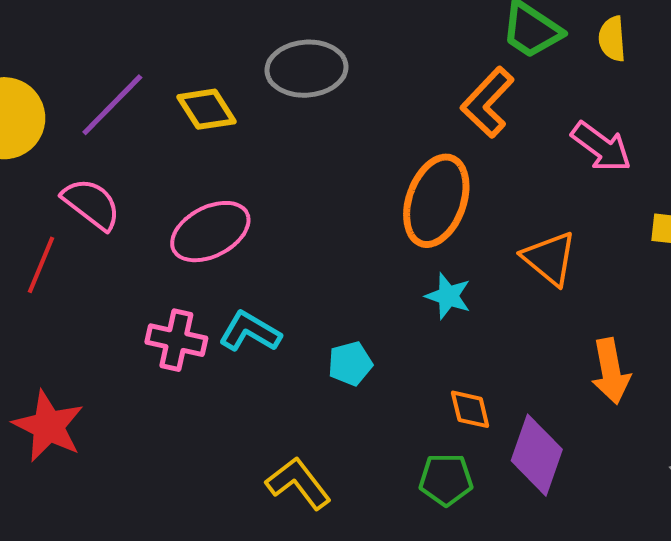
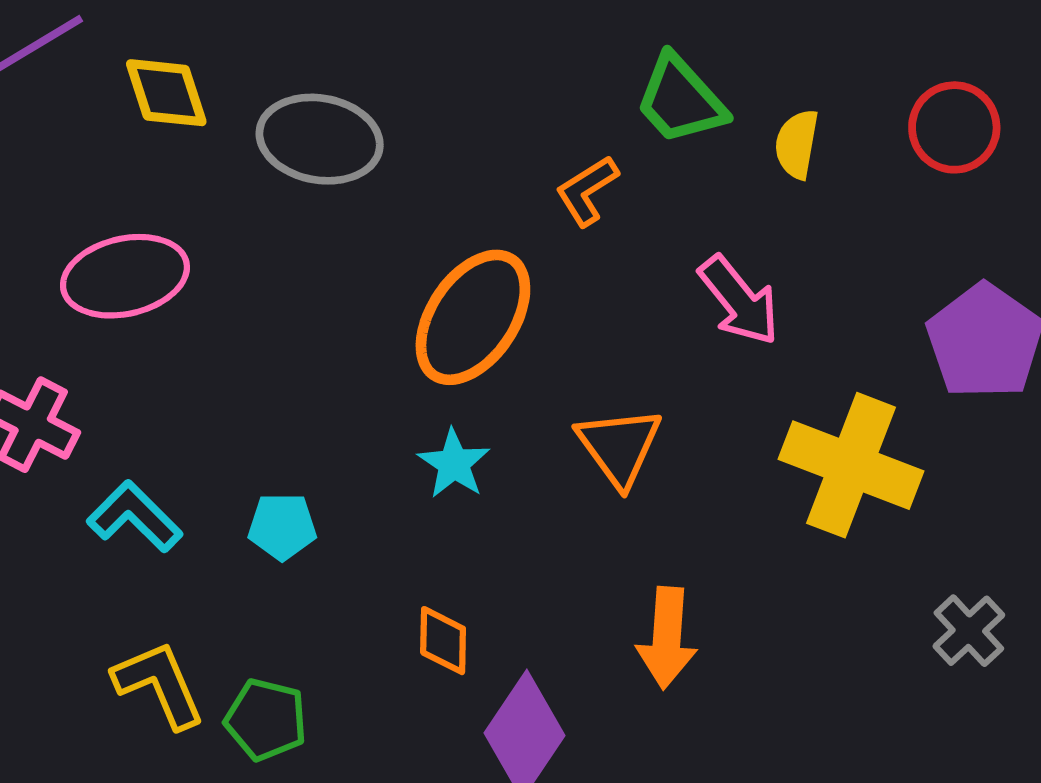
gray ellipse: (307, 69) -> (320, 139), moved
orange L-shape: (487, 102) -> (587, 191), size x0.7
cyan L-shape: (250, 332) -> (135, 517), moved
green pentagon: (446, 479) -> (266, 720), moved

